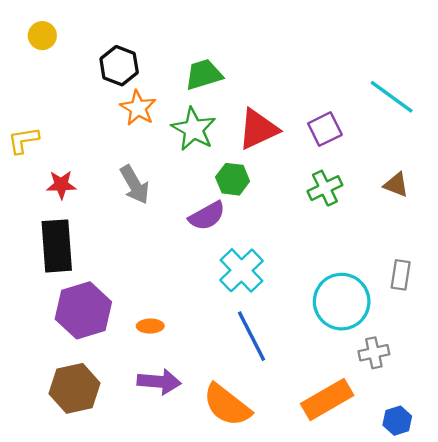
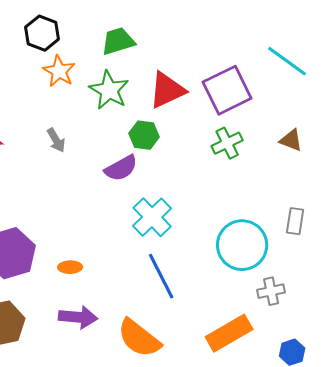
purple square: (325, 129) -> (227, 90), size x1.6
gray arrow: (135, 185) -> (56, 140), size x0.7

